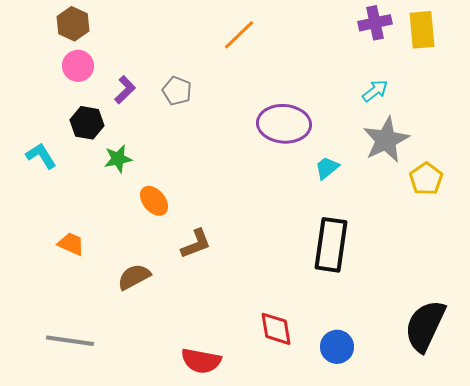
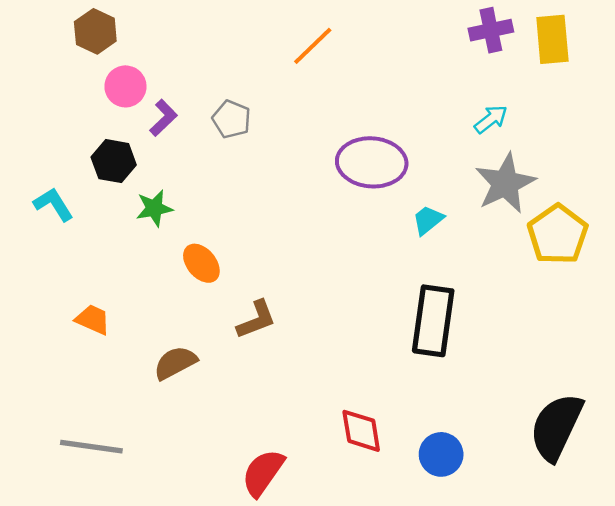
pink circle: (78, 66) -> (125, 86), moved
yellow pentagon: (426, 179) -> (558, 234), size x1.4
red semicircle: (201, 361) -> (263, 473), turned 114

